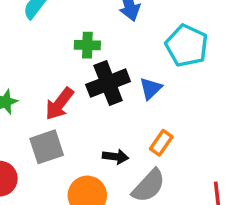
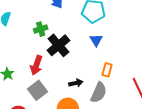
blue triangle: (151, 88) -> (96, 40), moved
orange rectangle: (161, 143) -> (107, 70), moved

